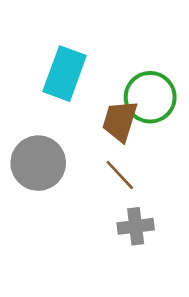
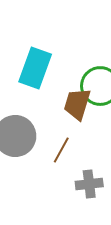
brown line: (120, 175) -> (61, 150), moved, turned 72

